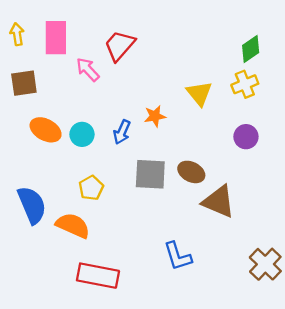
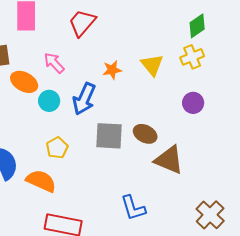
pink arrow: (88, 69) -> (54, 63), moved
orange star: (155, 116) -> (112, 70), moved
orange ellipse: (46, 130) -> (24, 82), moved
blue arrow: (122, 132) -> (84, 99), size x1.5

